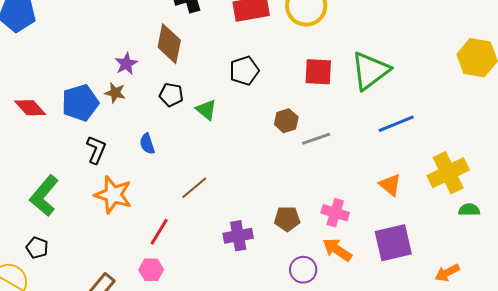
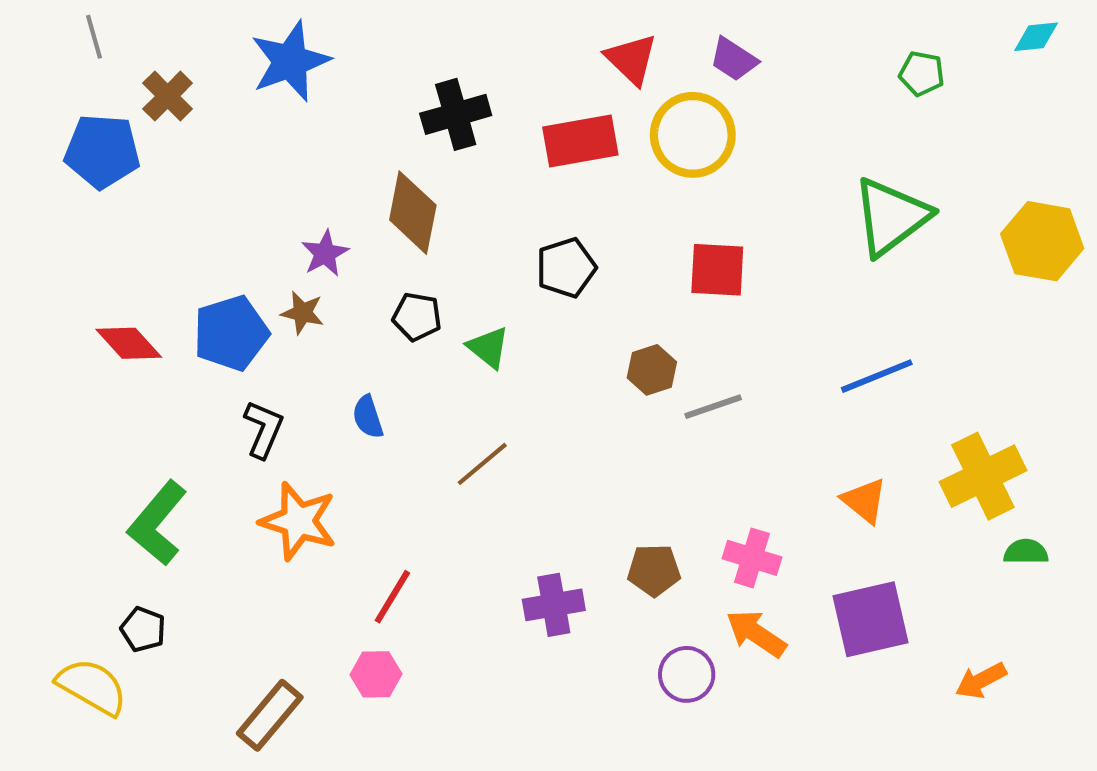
green triangle: (370, 71) -> (891, 217), moved
brown line: (194, 188) -> (482, 464), moved

